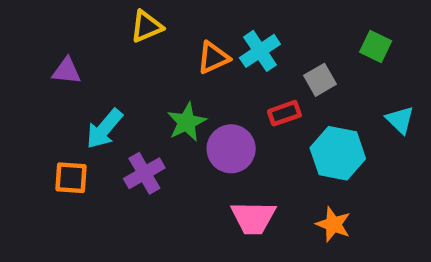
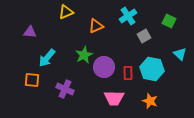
cyan cross: (260, 51) -> (128, 16), moved
red rectangle: (284, 113) -> (128, 73), moved, turned -72
purple cross: (144, 173) -> (65, 89), moved, turned -36

